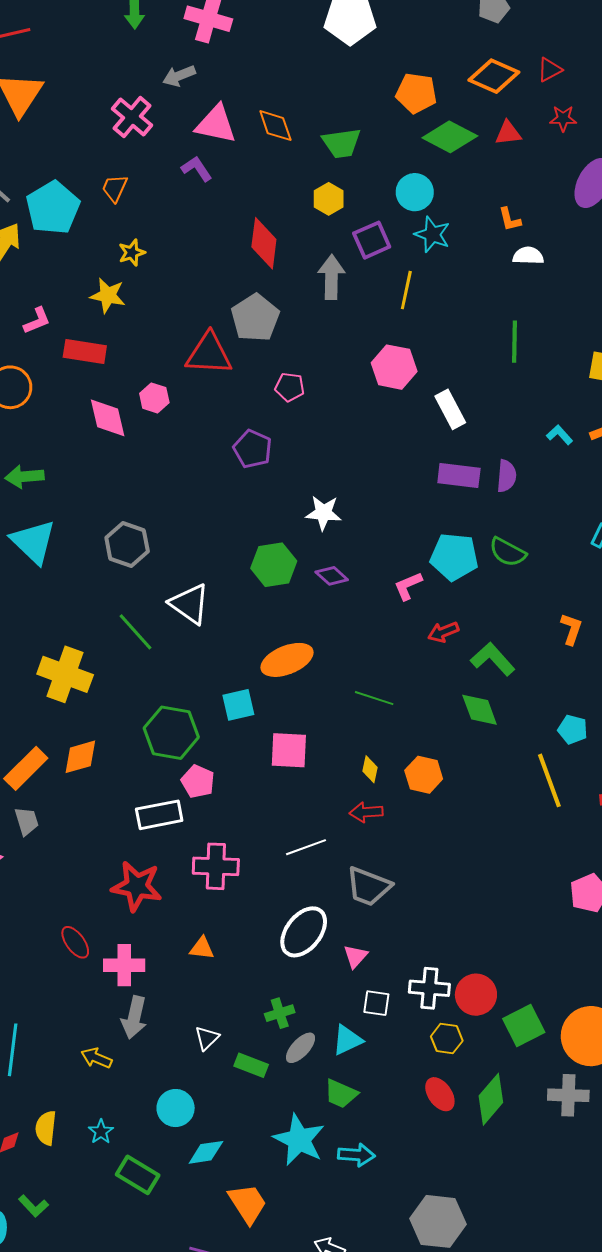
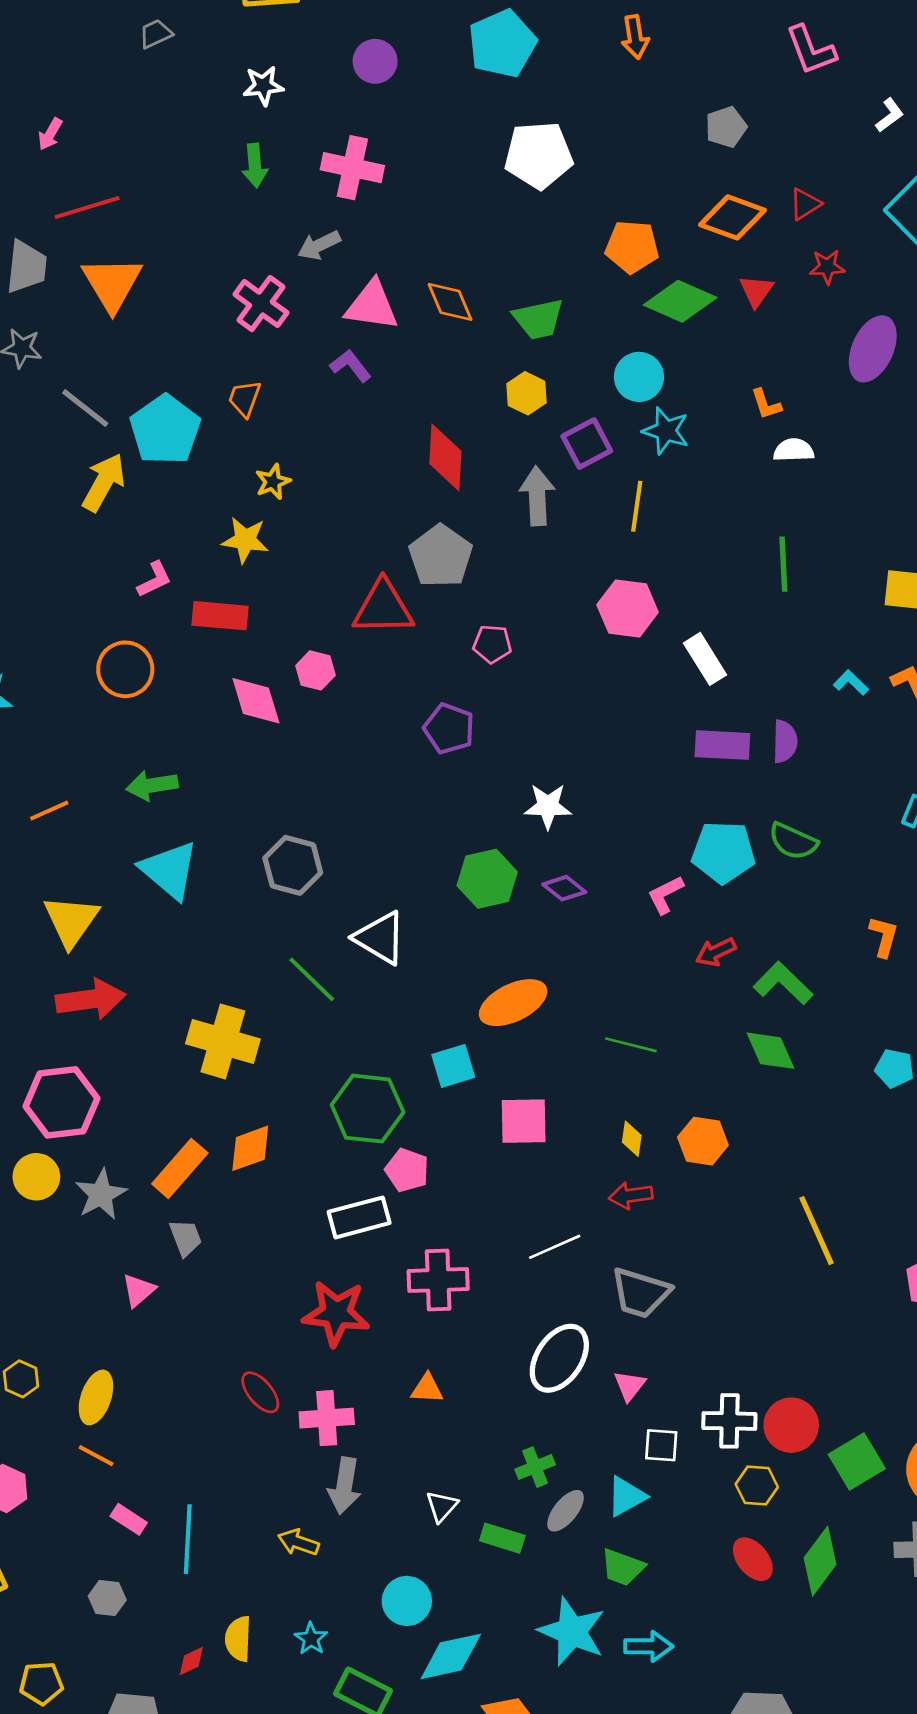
red triangle: (508, 133) -> (756, 291), turned -44
yellow line: (549, 780) -> (817, 1231), moved
cyan diamond: (206, 1152) -> (451, 1656), size x1.4

